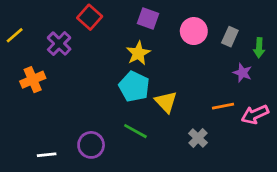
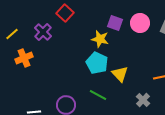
purple square: (148, 19) -> (115, 23), moved
yellow line: (15, 35) -> (12, 34), moved
yellow star: (138, 53) -> (100, 39), turned -30

